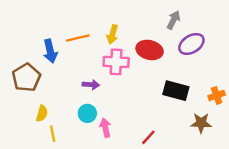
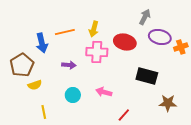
purple ellipse: (191, 44) -> (160, 37), turned 45
purple arrow: (91, 85) -> (69, 65), moved
orange cross: (217, 95) -> (181, 47), moved
yellow semicircle: (42, 113) -> (35, 85), moved, turned 56
pink arrow: (105, 128) -> (104, 92), moved, turned -63

